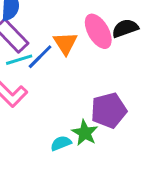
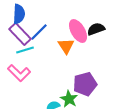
orange triangle: (65, 43) -> (66, 46), moved
blue line: (40, 57) -> (39, 32), moved

